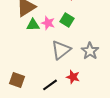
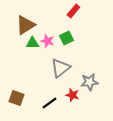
green square: (67, 20) -> (66, 38), turned 32
gray star: (90, 51) -> (89, 82), moved, turned 30

